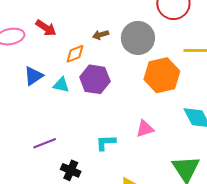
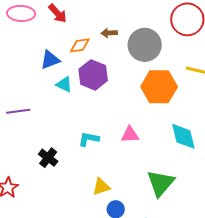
blue triangle: (34, 76) -> (50, 60), moved
cyan triangle: (61, 85) -> (64, 84), moved
purple line: (45, 143) -> (18, 111), moved

